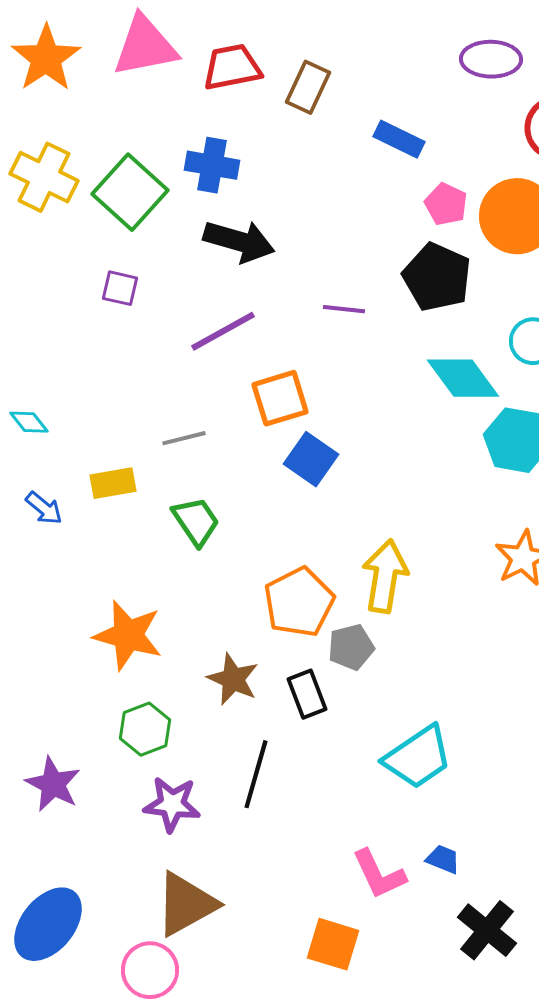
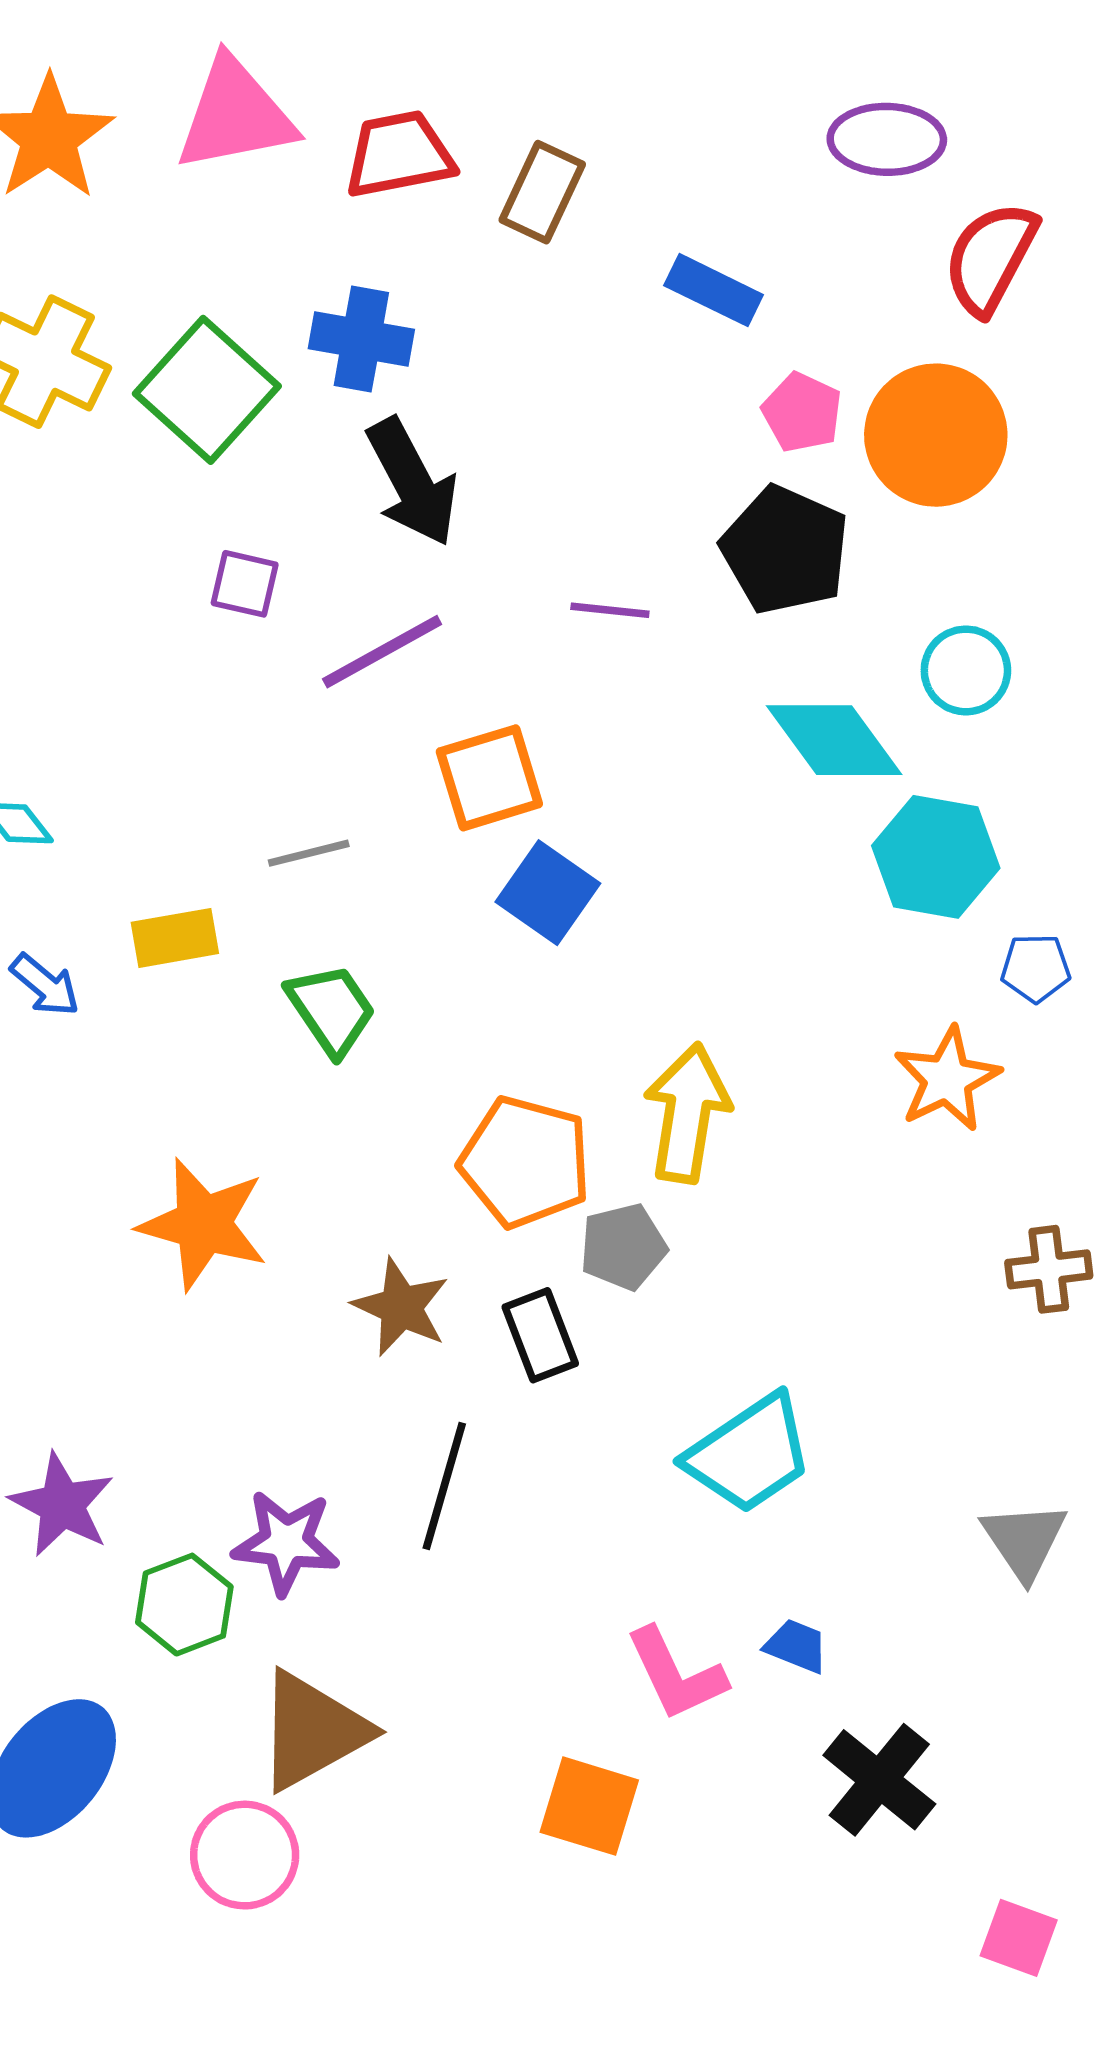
black arrow: (239, 241) -> (412, 482), turned 46
purple square: (120, 288) -> (245, 584), moved
orange pentagon: (299, 602) -> (525, 1162), turned -30
green hexagon: (145, 729) -> (184, 1605), moved

